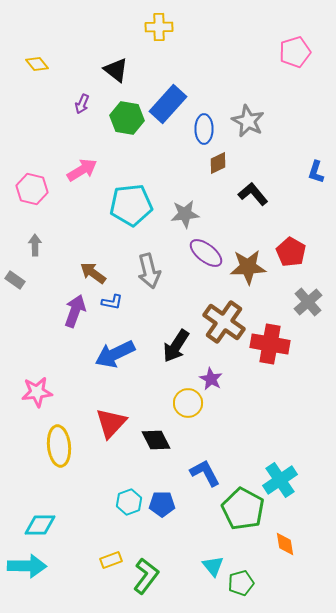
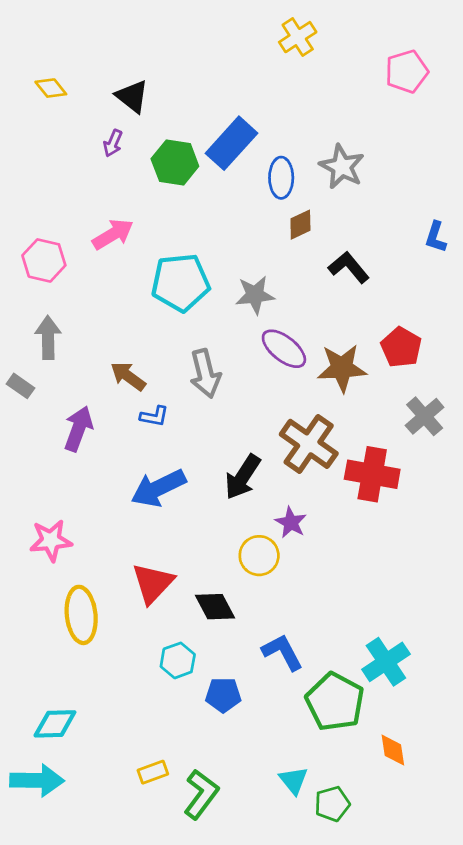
yellow cross: (159, 27) -> (298, 37), moved, turned -32
black triangle: (116, 70) -> (132, 96), moved
gray arrow: (35, 245) -> (48, 338), size x1.4
purple arrow: (75, 311) -> (78, 429), moved
cyan hexagon: (129, 502) -> (178, 660), moved

